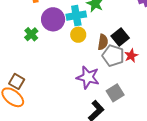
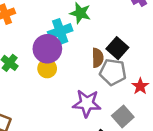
purple circle: (53, 19) -> (47, 49), moved
yellow circle: (78, 35) -> (47, 68), moved
red star: (131, 56) -> (140, 86), moved

